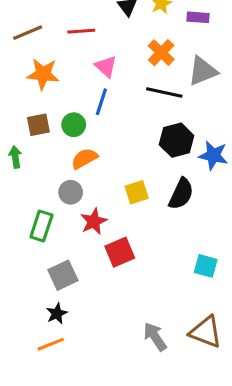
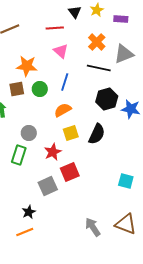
red line: (81, 31) -> (55, 28), moved
orange star: (43, 74) -> (27, 66), moved
blue line: (101, 102) -> (65, 82), moved
orange semicircle: (84, 158) -> (63, 110), moved
gray circle: (71, 192) -> (29, 133), moved
yellow square: (137, 192) -> (71, 133), moved
black semicircle: (181, 194) -> (97, 134), moved
gray square: (63, 275) -> (48, 186), moved

